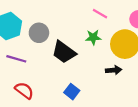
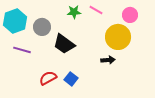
green star: (93, 37) -> (74, 12), moved
red semicircle: (24, 90) -> (48, 78), moved, turned -66

